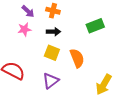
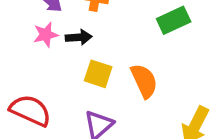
black arrow: (53, 32) -> (79, 37), moved

